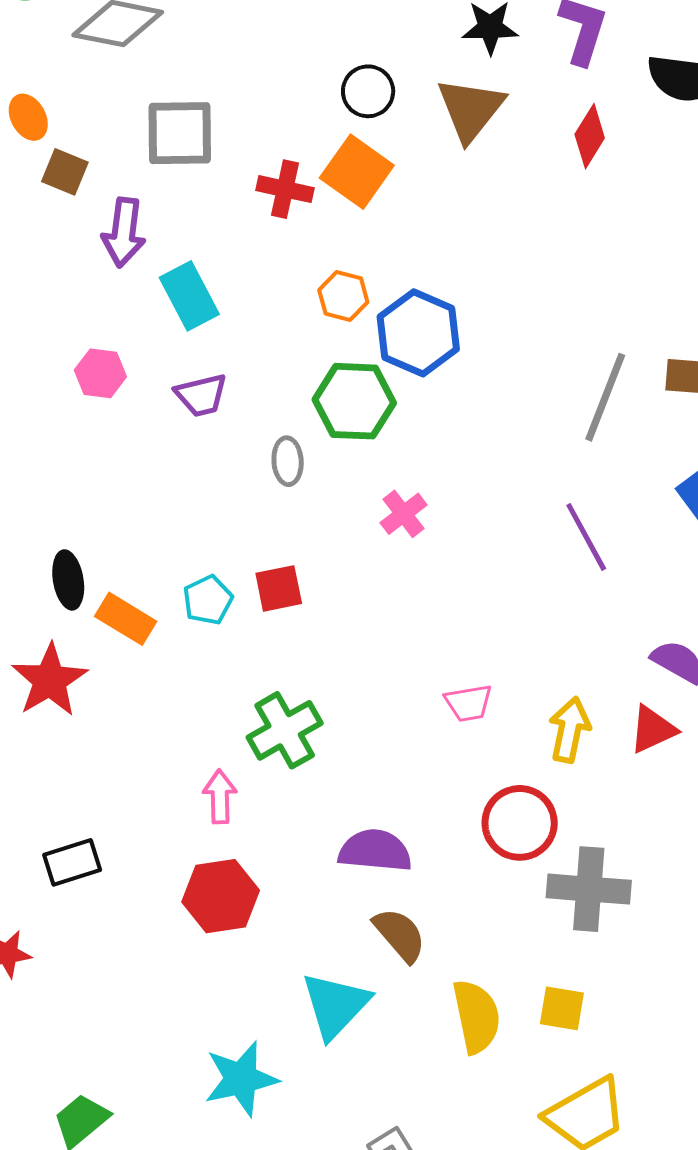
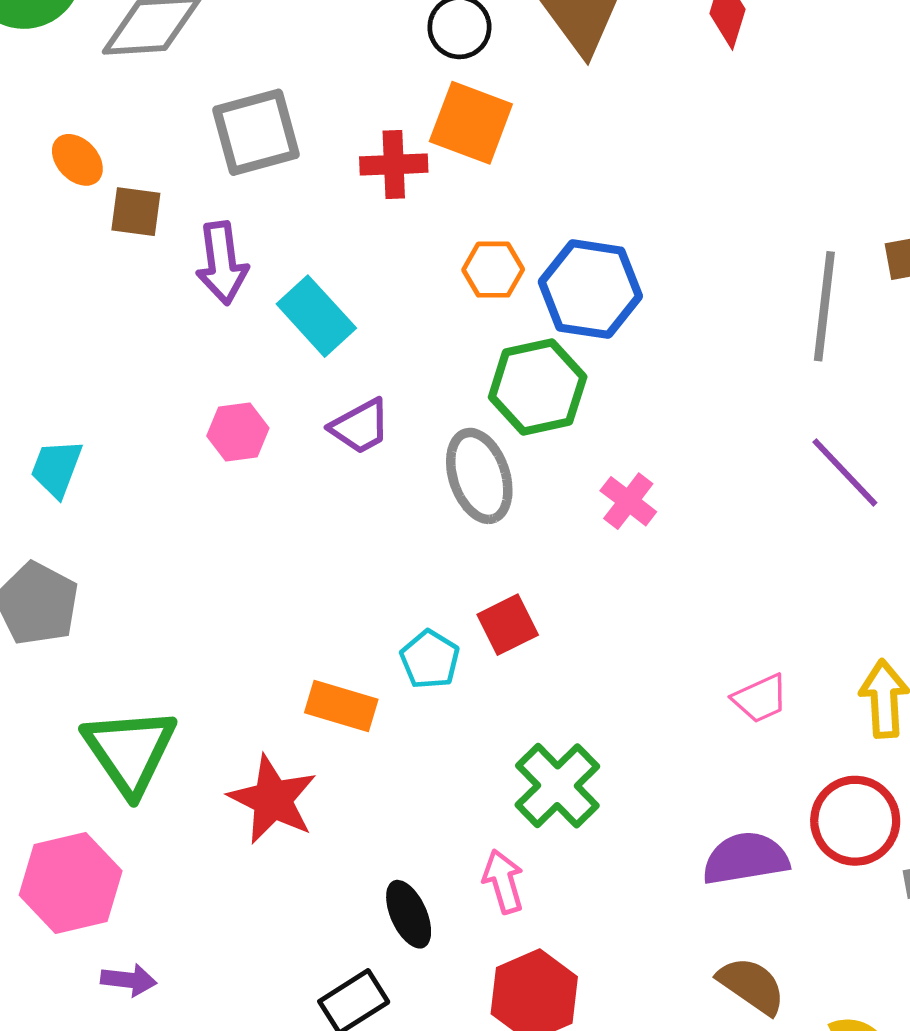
gray ellipse: (288, 461) -> (479, 476), size x1.6
black ellipse: (68, 580) -> (409, 914), moved
purple semicircle: (375, 851) -> (746, 859), moved

